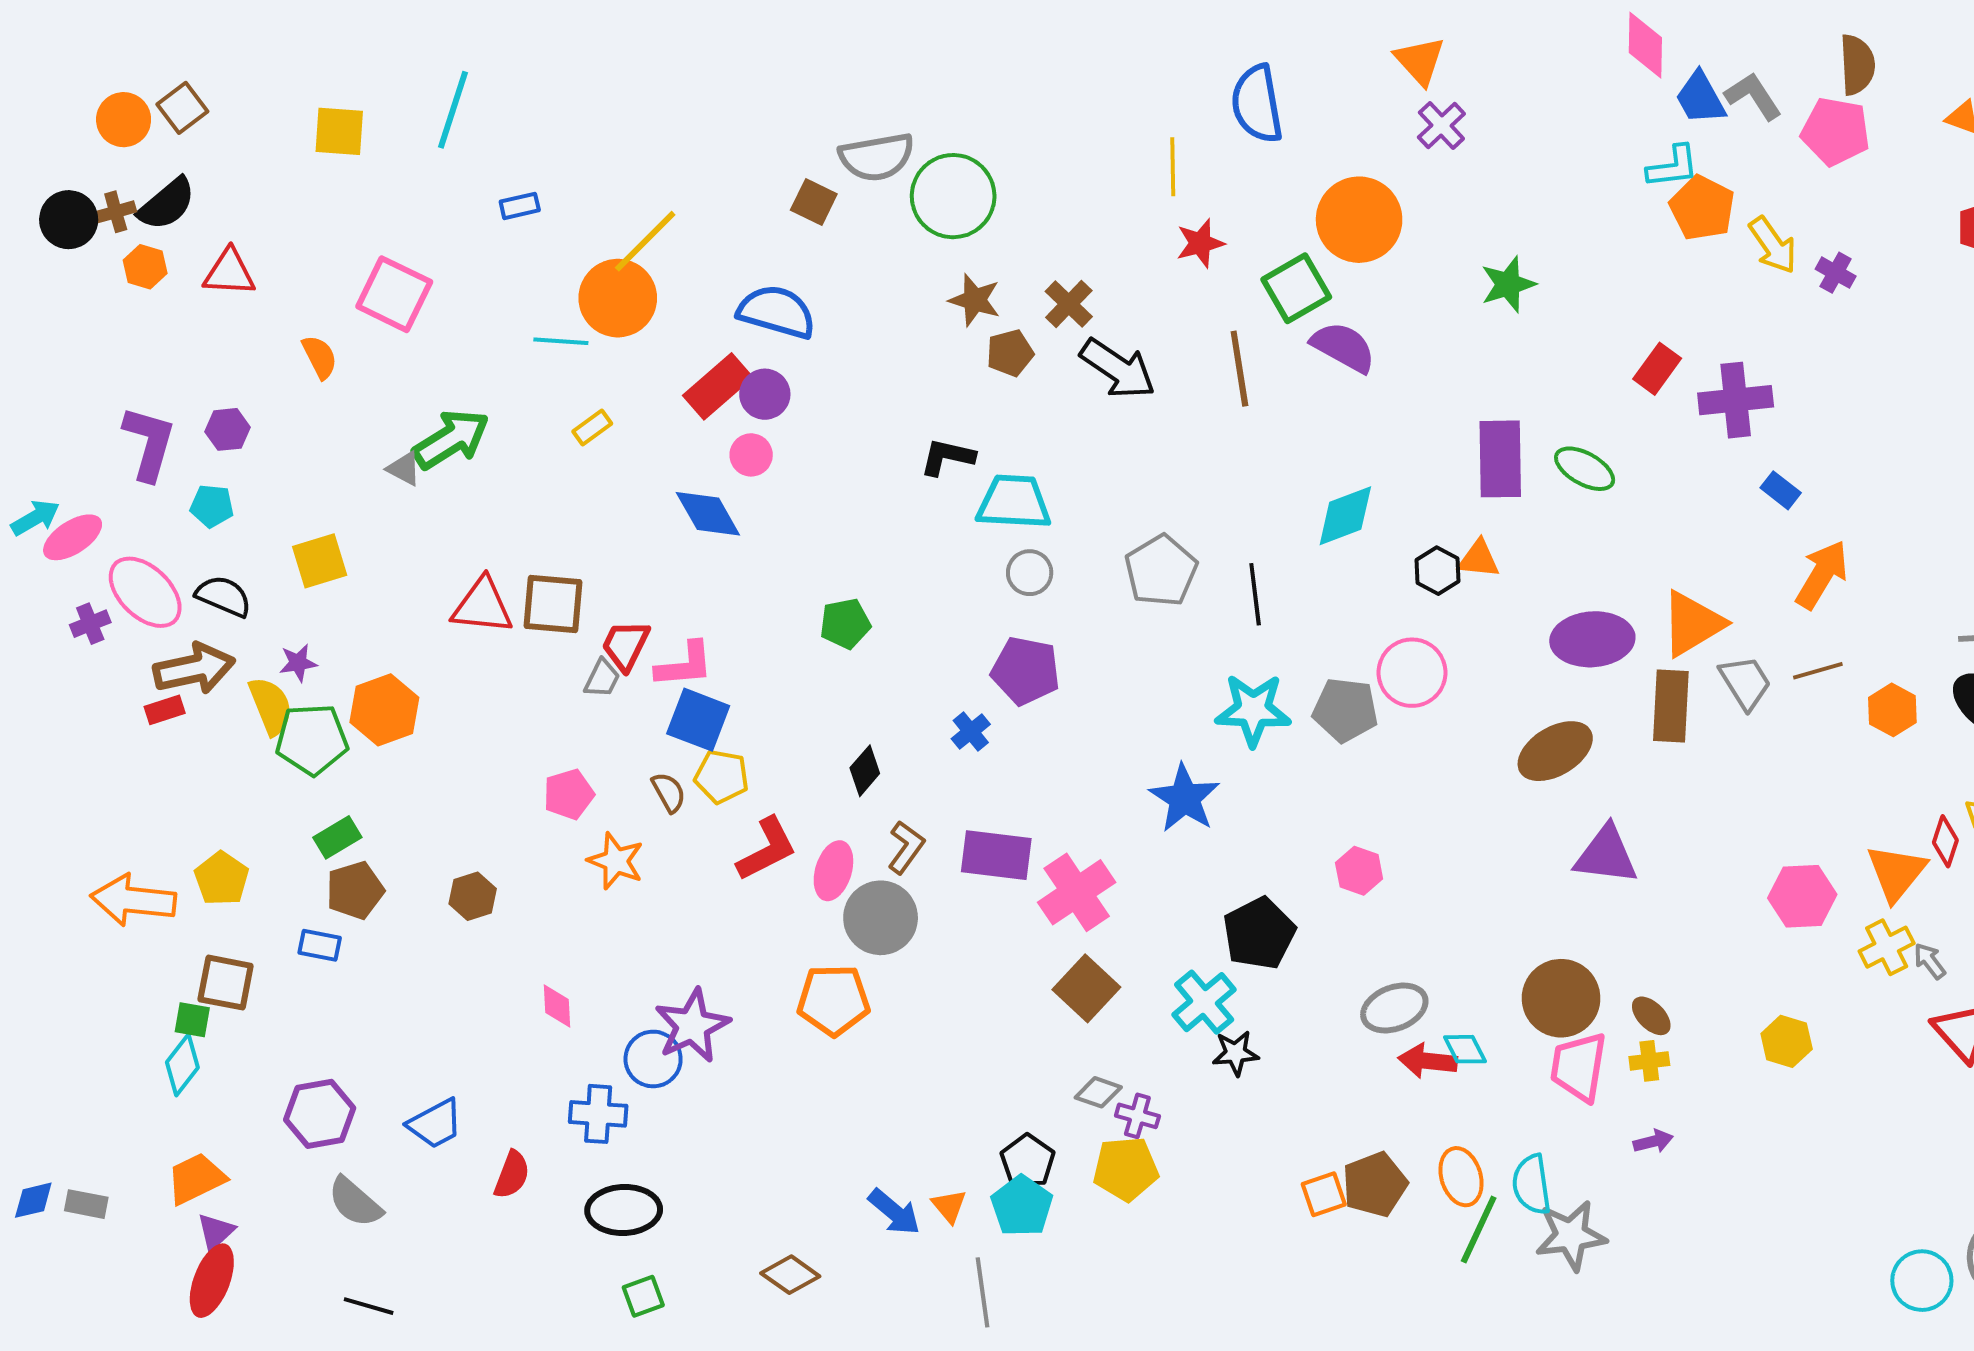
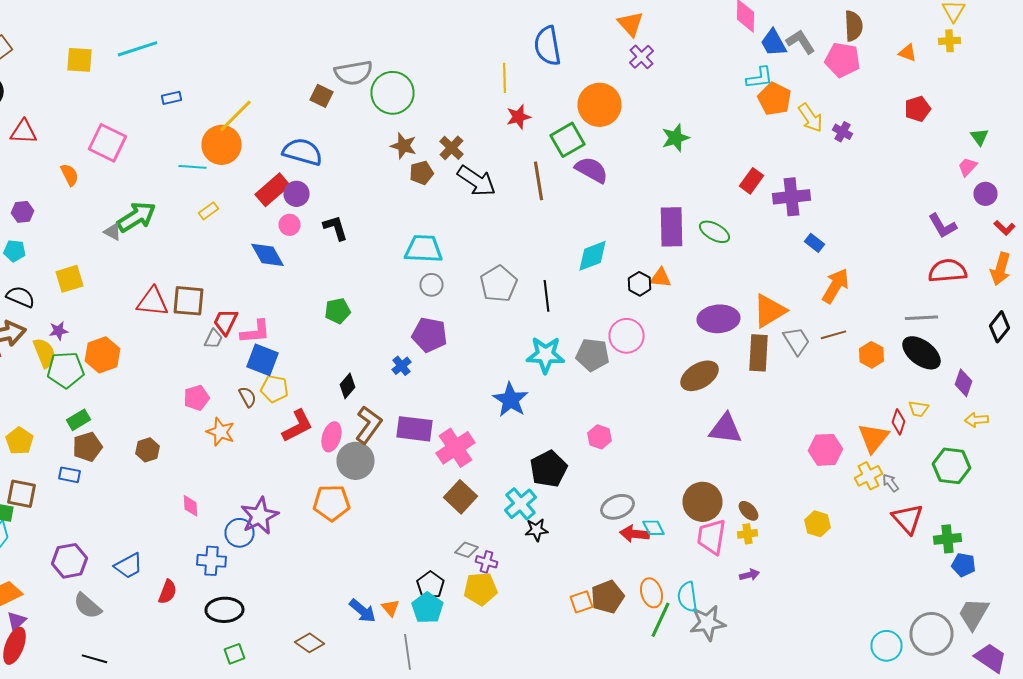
cyan line: (453, 110) -> (138, 49), turned 54
black L-shape: (947, 457) -> (336, 228), moved, turned 60
brown L-shape: (906, 847) -> (368, 425), size x1.4

